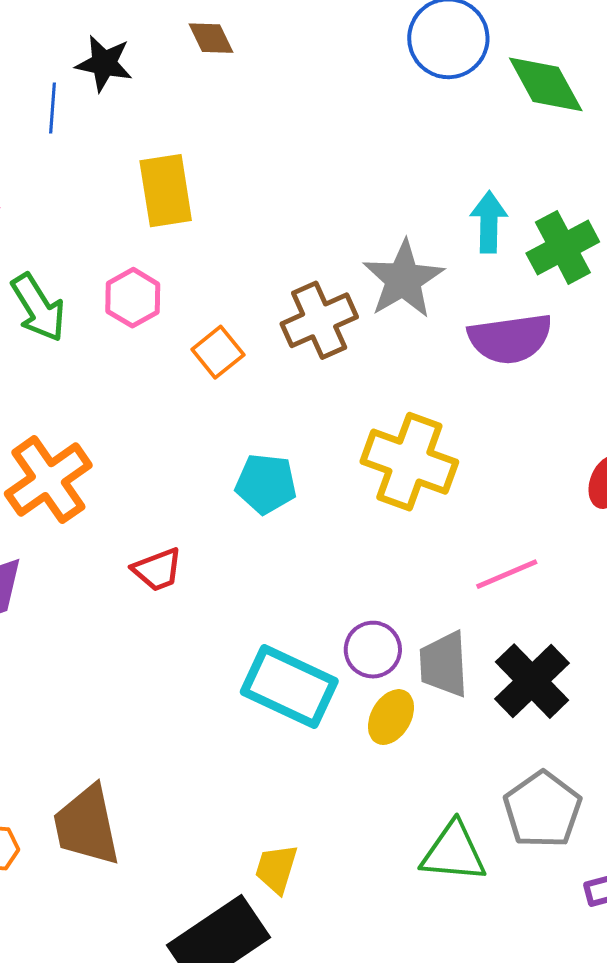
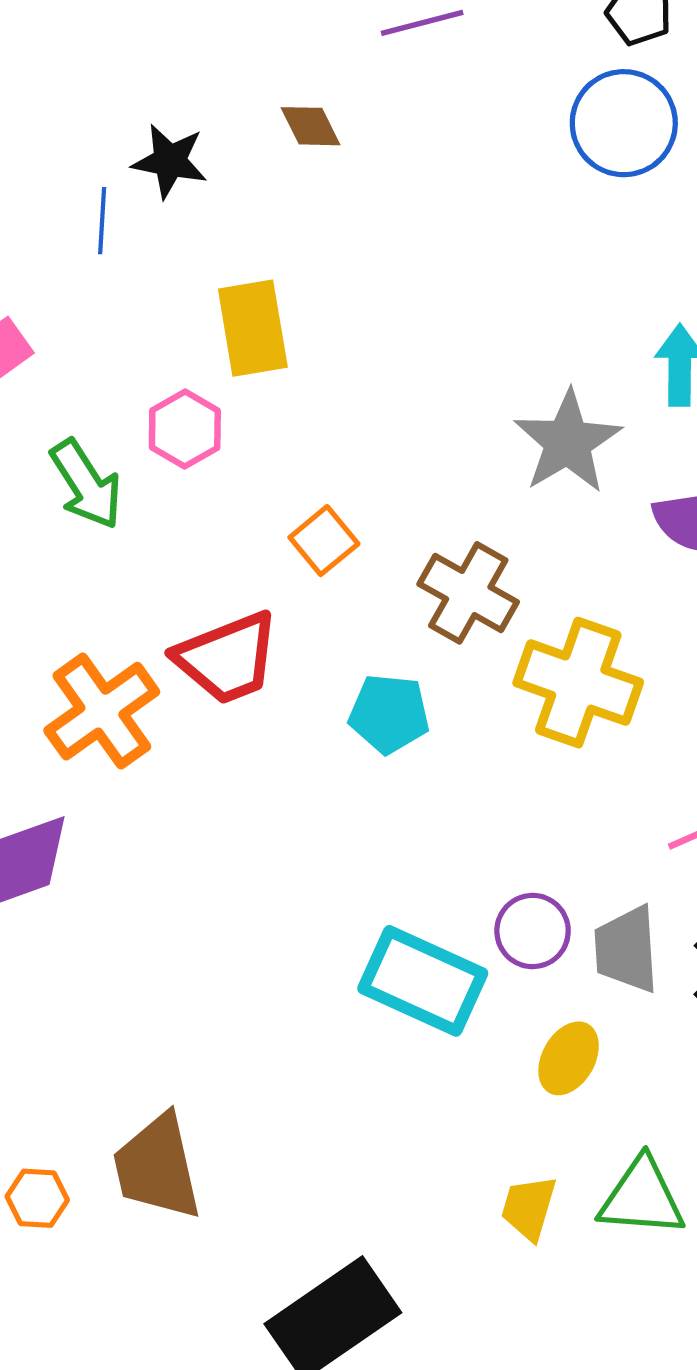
pink hexagon: (133, 298) -> (185, 429), moved
brown cross: (319, 320) -> (468, 593), moved, turned -36
red trapezoid: (157, 570) -> (227, 658), moved, size x1.6
yellow ellipse: (391, 717) -> (569, 1058), moved
yellow trapezoid: (276, 869) -> (529, 1208), moved

